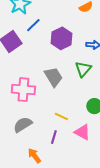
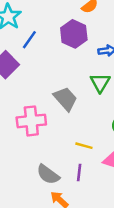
purple hexagon: (61, 38) -> (74, 34), moved
gray semicircle: (23, 125) -> (48, 174), moved, turned -102

